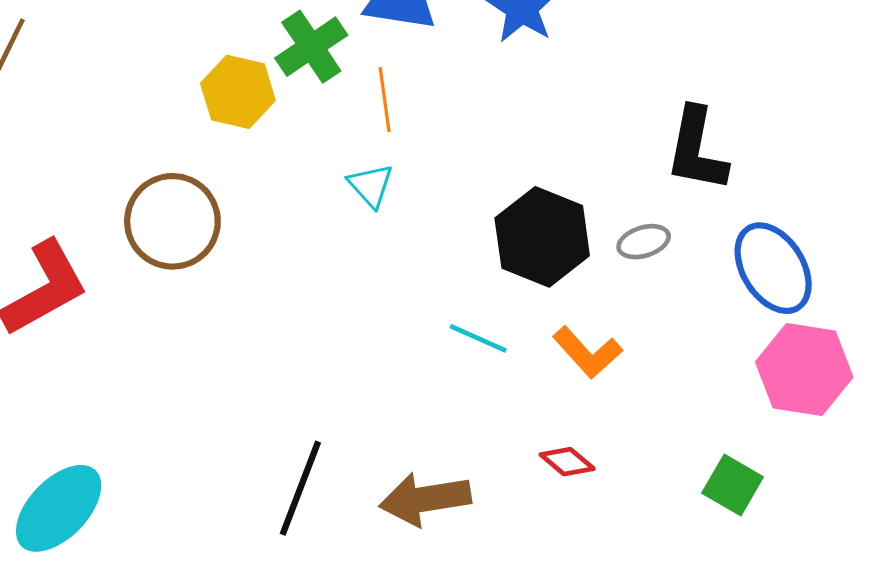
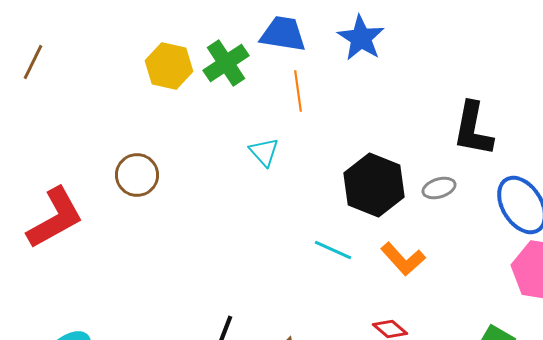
yellow hexagon: (238, 92) -> (169, 66), moved
orange line: (385, 100) -> (298, 91), moved
brown circle: (172, 221) -> (137, 175), size x0.7

